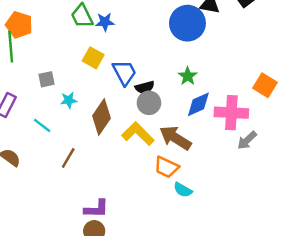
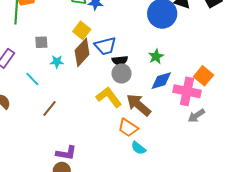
blue trapezoid: (124, 73) -> (105, 46), turned 95
orange square: (265, 85) -> (203, 76), moved
brown diamond: (101, 117) -> (82, 52), moved

